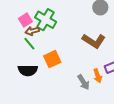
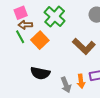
green cross: (46, 20) -> (55, 17), moved
orange square: (52, 59) -> (40, 40), moved, turned -30
black semicircle: (28, 70) -> (40, 73), moved

